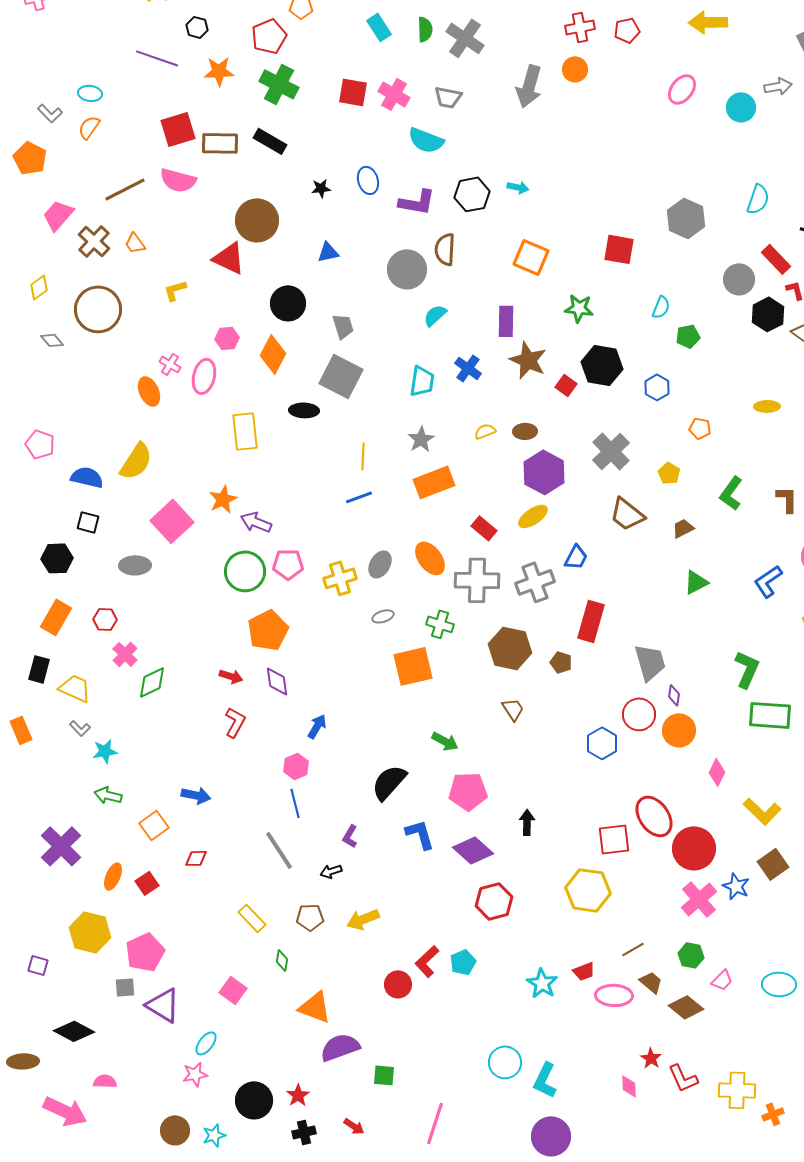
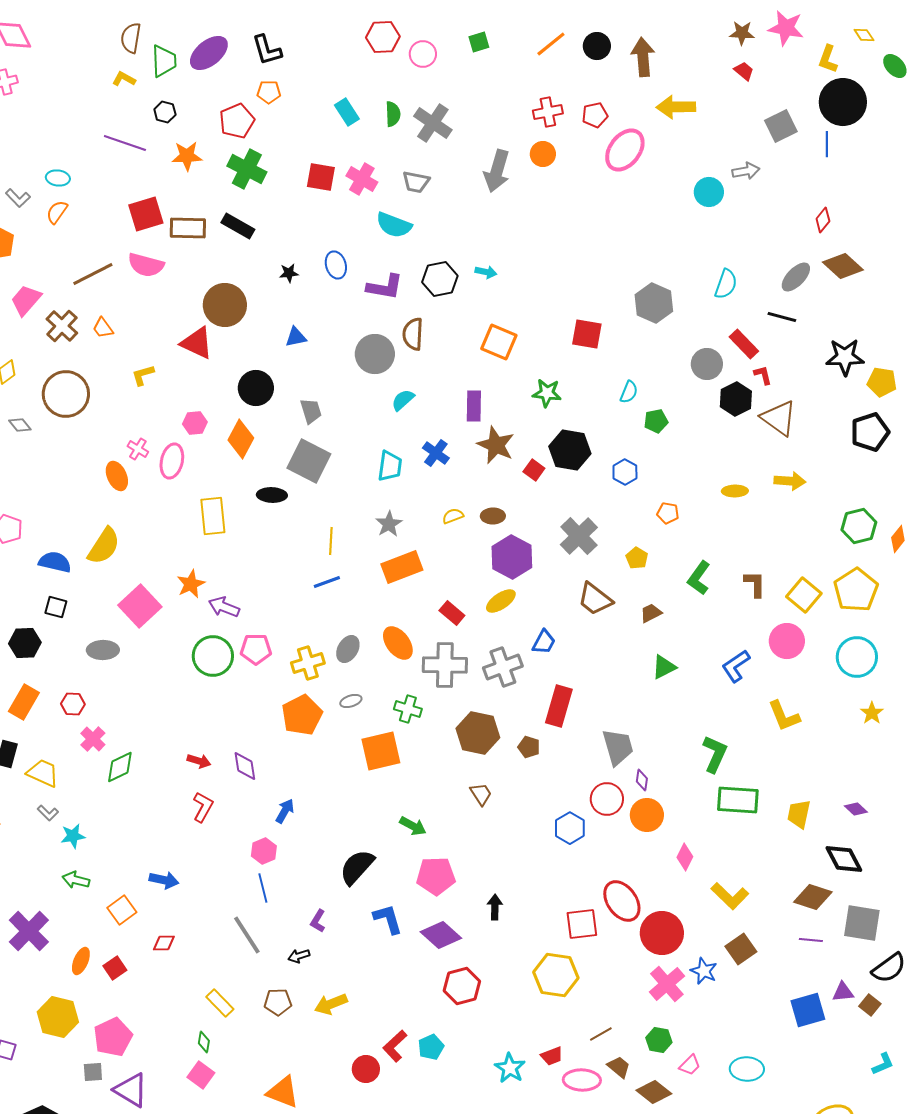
pink ellipse: (682, 89) -> (625, 150), moved, size x1.4
orange pentagon: (268, 630) -> (302, 715), moved
green diamond: (282, 960) -> (204, 1042), moved

